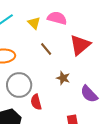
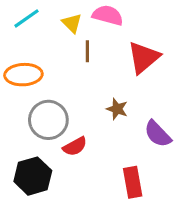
brown line: (46, 49) -> (87, 51), moved, turned 40
red semicircle: (36, 102) -> (75, 146), turned -105

